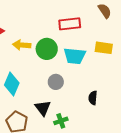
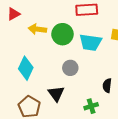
green cross: (61, 121) -> (91, 106), moved

